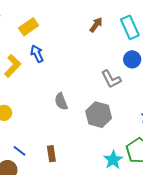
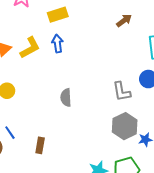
brown arrow: (96, 25) -> (124, 21), moved
gray hexagon: (99, 115) -> (125, 126), moved

